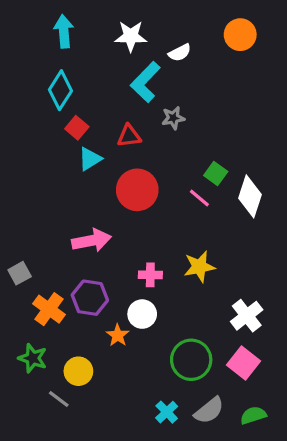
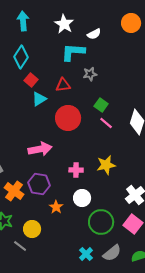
white star: (131, 36) -> (64, 24), turned 30
cyan L-shape: (145, 82) -> (73, 52), turned 50
green square: (216, 174) -> (101, 105), moved
white circle: (142, 314) -> (82, 198), moved

